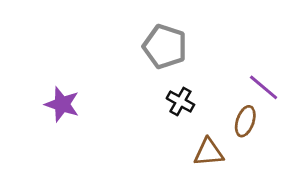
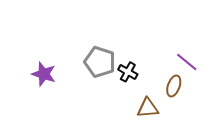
gray pentagon: (165, 47) -> (100, 62), moved

